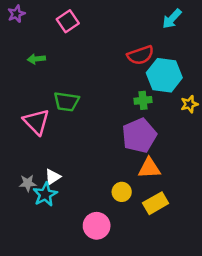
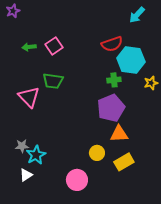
pink square: (68, 21) -> (54, 46), moved
white triangle: (53, 177) -> (26, 175), moved

